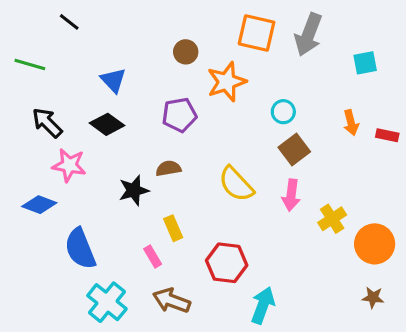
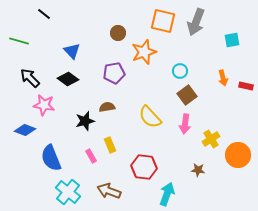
pink rectangle: (153, 257) -> (91, 156), moved
brown star: (373, 297) -> (198, 170), moved

